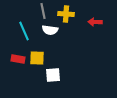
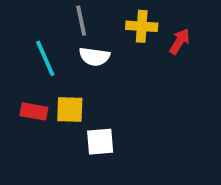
yellow cross: (66, 14) -> (142, 26), moved
red arrow: (95, 22) -> (180, 41), turned 120

